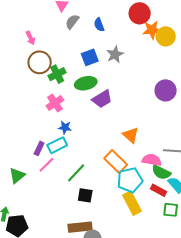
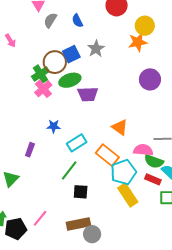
orange star: (152, 30) -> (138, 42), moved
brown circle: (40, 62) -> (55, 62), moved
purple trapezoid: (102, 99) -> (88, 94), turned 35
pink cross: (55, 103) -> (43, 89), moved
cyan rectangle: (57, 145) -> (77, 143), moved
pink line: (46, 165) -> (40, 218), moved

